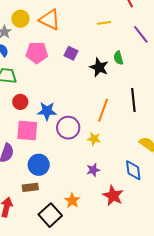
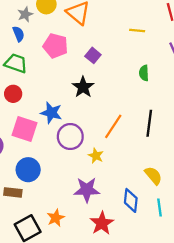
black star: (99, 67) -> (83, 87), moved
red circle: (20, 102) -> (13, 94), moved
purple star: (93, 170) -> (87, 190), size x1.6

